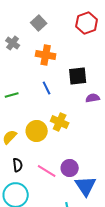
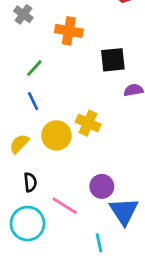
blue line: (47, 88) -> (33, 101), moved
green line: (12, 95) -> (34, 68), moved, turned -32
pink line: (47, 171) -> (65, 206), moved

